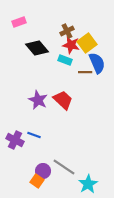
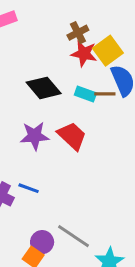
black diamond: (37, 48) -> (44, 88), moved
cyan rectangle: (65, 60) -> (85, 94), moved
purple star: (38, 100) -> (35, 136), turned -30

